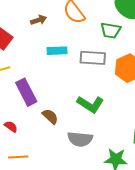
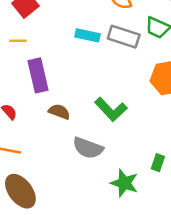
gray rectangle: (93, 58) -> (124, 37), moved
brown semicircle: (50, 116) -> (59, 112), turned -36

